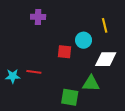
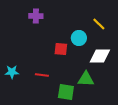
yellow line: (105, 25) -> (99, 24), turned -32
red line: (34, 72) -> (42, 75), moved

